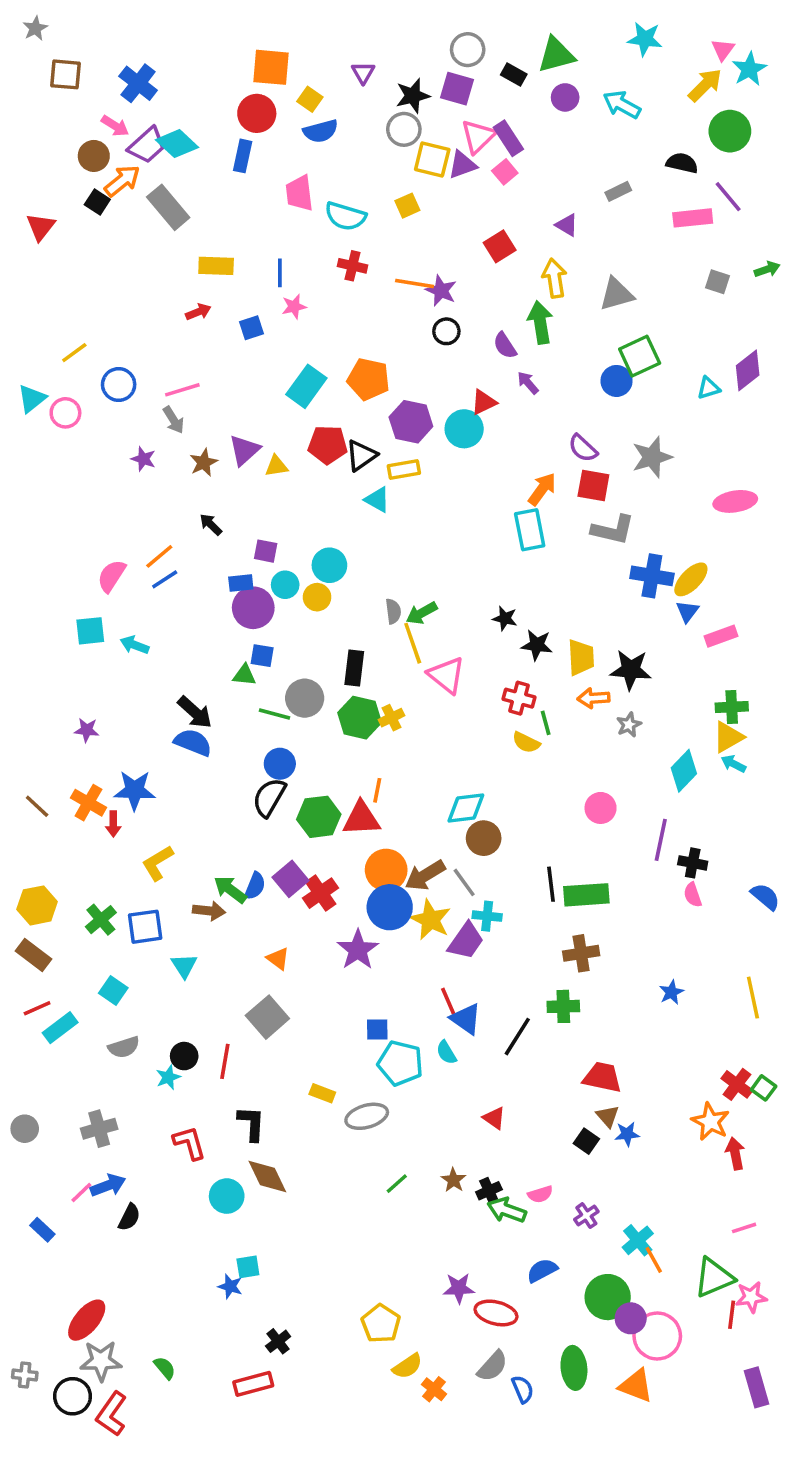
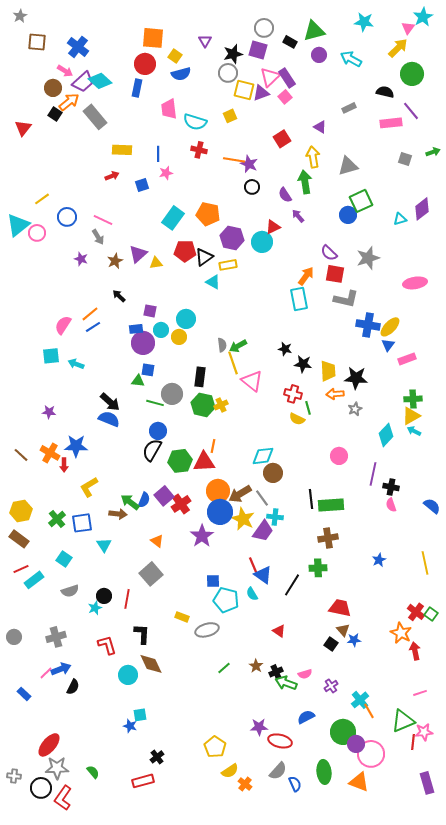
cyan star: (749, 69) -> (423, 17), moved
pink line: (182, 390) -> (103, 220), turned 42
cyan triangle: (32, 399) -> (18, 225), size x1.4

